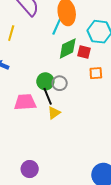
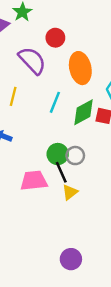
cyan line: (57, 26) -> (55, 102), moved
purple circle: (30, 169) -> (71, 259), moved

